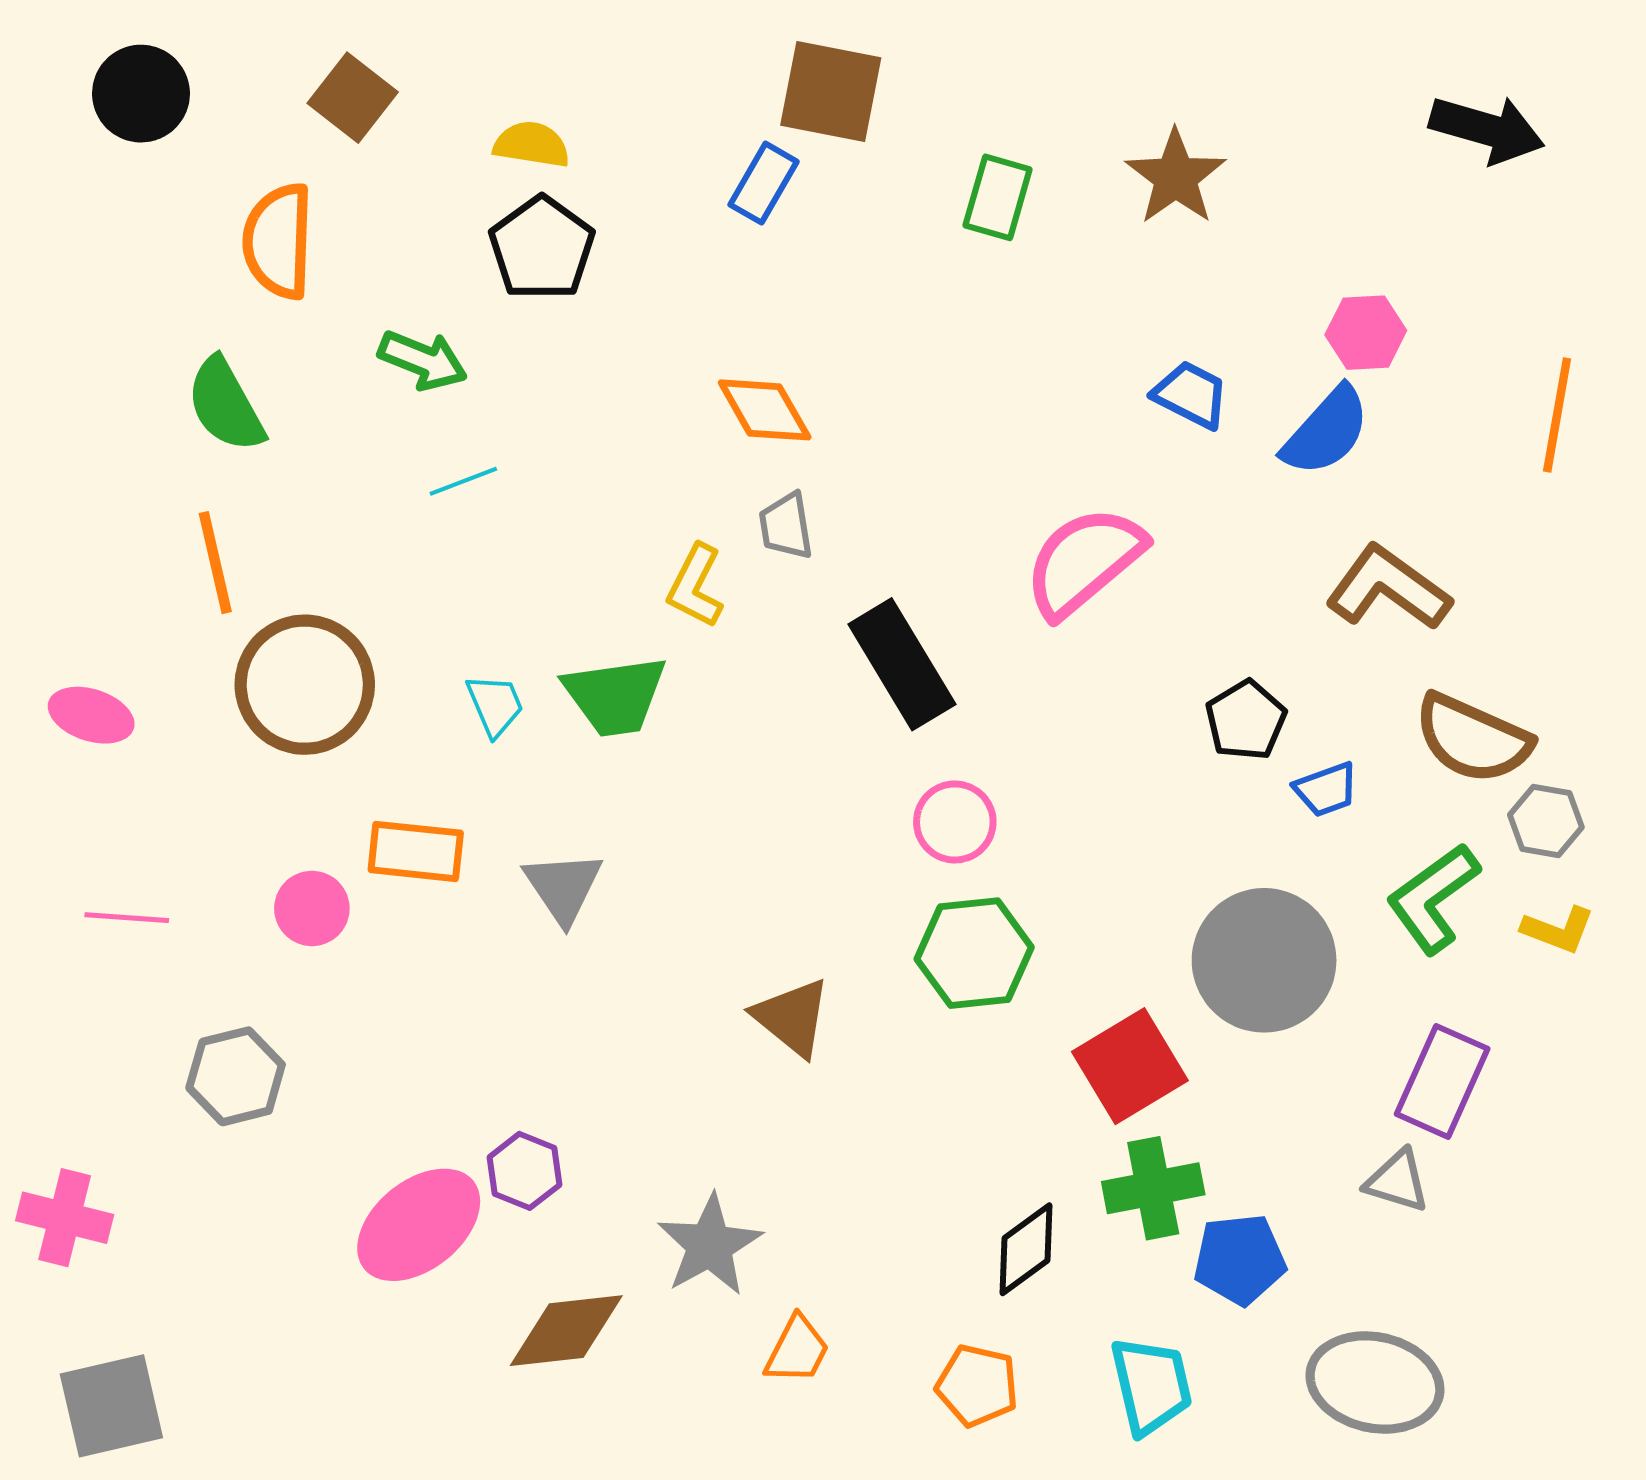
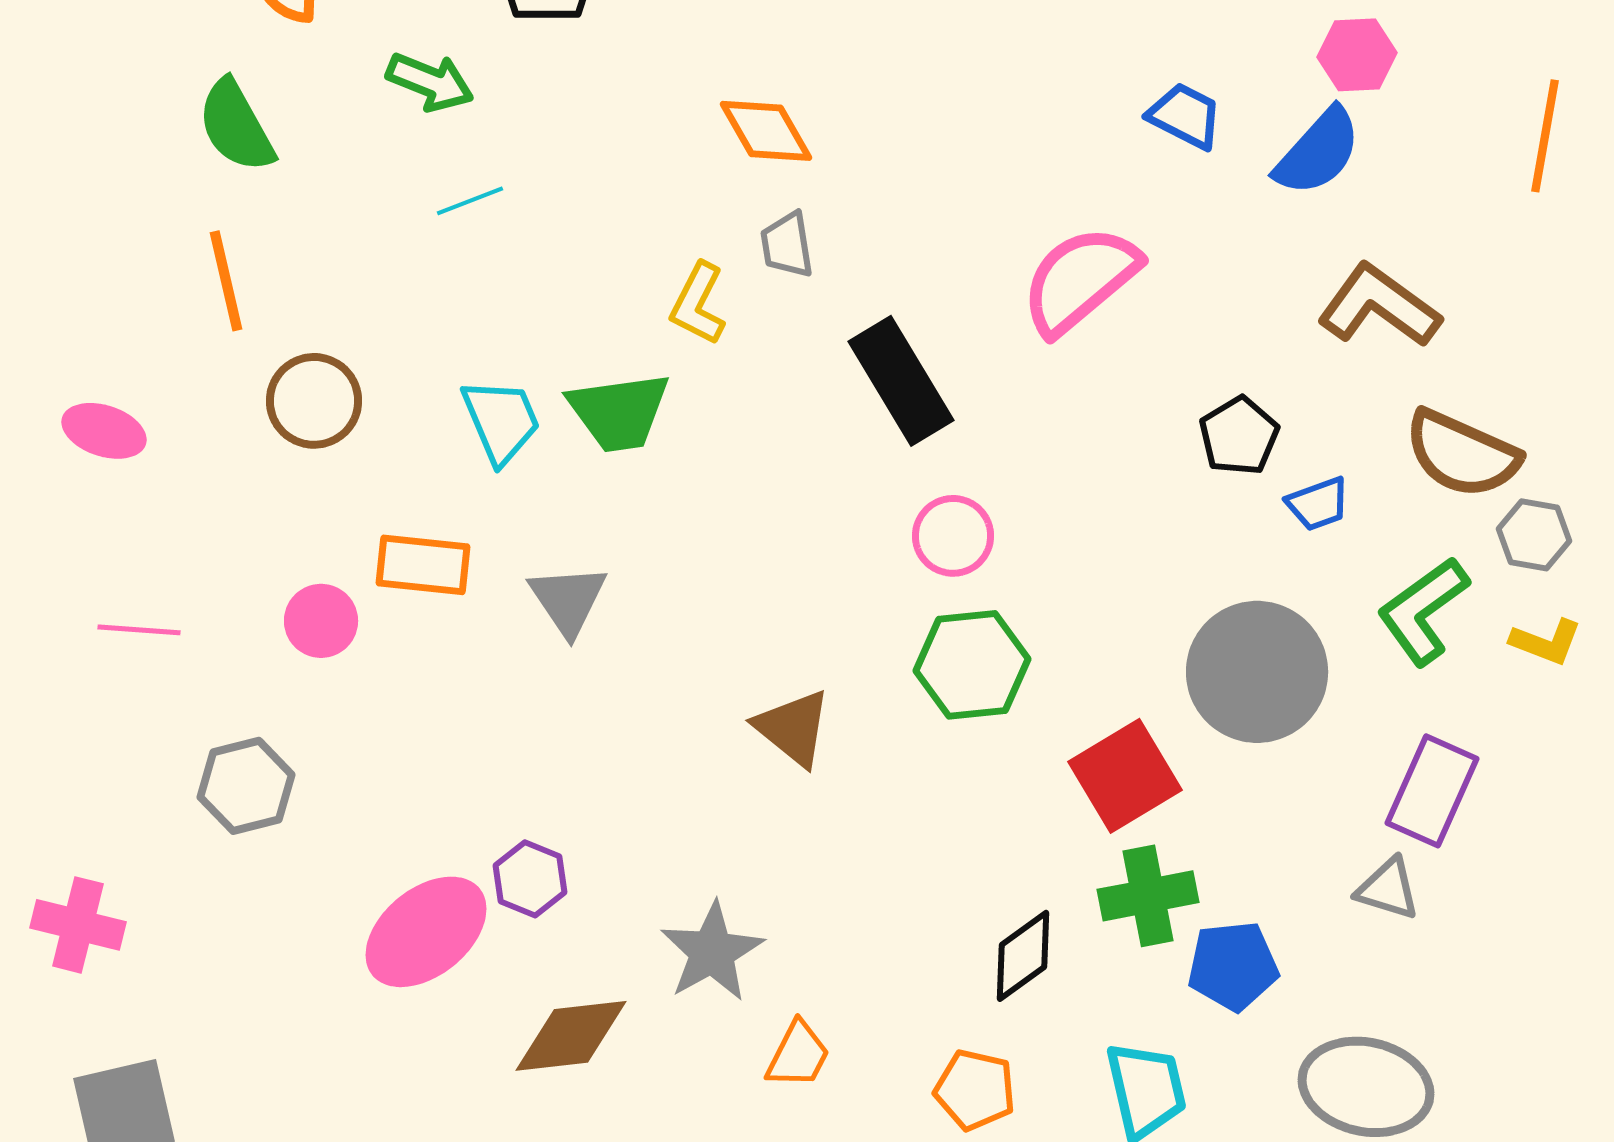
brown circle: (305, 685) -> (314, 401), size x0.7
cyan trapezoid: (495, 705) -> (501, 421), size x1.4

